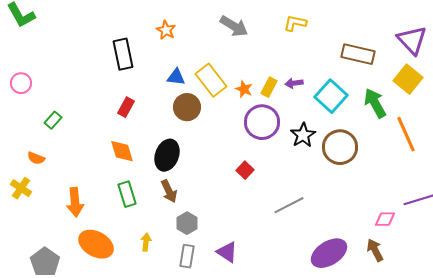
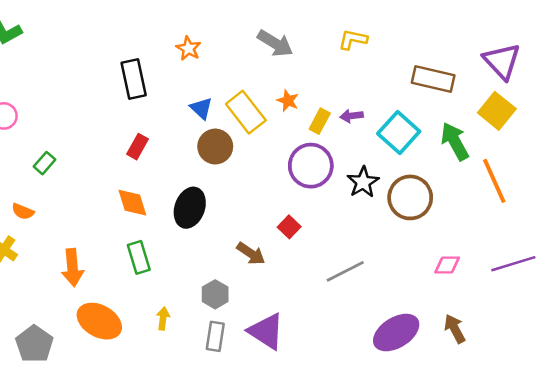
blue triangle: (176, 77) -> (201, 108), turned 36
orange star: (244, 89) -> (288, 101), moved
brown arrow: (169, 191) -> (251, 254), moved, turned -30
pink diamond: (385, 219) -> (447, 265), moved
purple triangle: (227, 252) -> (266, 331), size x1.4

